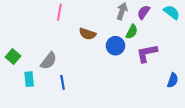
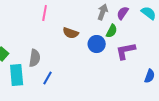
gray semicircle: (49, 61) -> (35, 58), turned -30
cyan rectangle: (29, 79) -> (17, 75), size x1.5
blue line: (63, 82) -> (48, 78), turned 40

